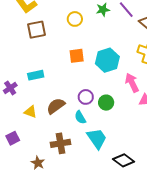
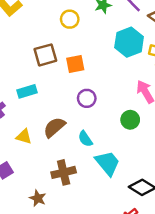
brown square: (36, 30) -> (45, 55), moved
cyan hexagon: (107, 60) -> (129, 42), moved
purple circle: (86, 97) -> (87, 98), moved
green circle: (106, 103) -> (130, 120), moved

